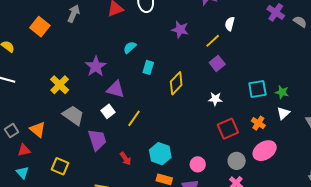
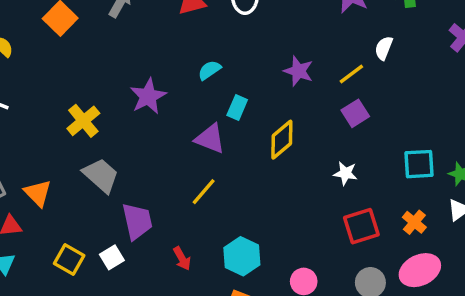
purple star: (180, 29) -> (298, 71), moved
purple triangle: (116, 89) -> (210, 139), moved
white square: (108, 111) -> (112, 257), moved

